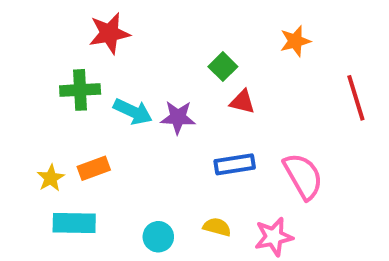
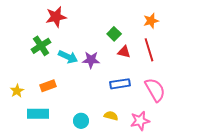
green cross: (80, 90) -> (41, 46), turned -30
red line: (356, 98) -> (149, 50), moved
yellow star: (51, 178) -> (17, 91), moved

